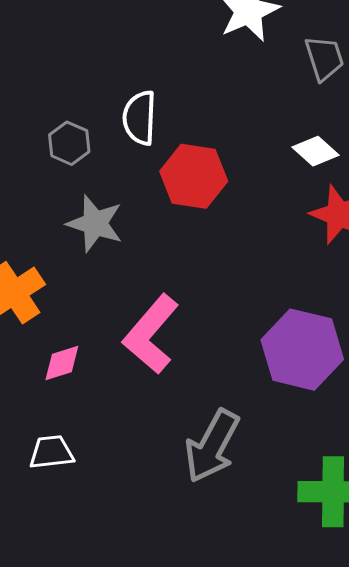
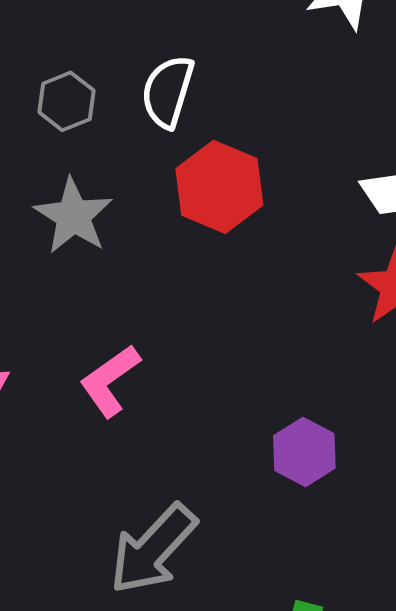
pink L-shape: (151, 334) -> (110, 381), size x0.7
purple hexagon: (302, 350) -> (304, 452), size x0.6

